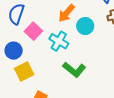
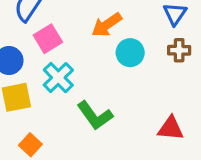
cyan cross: (59, 41) -> (58, 78), moved

